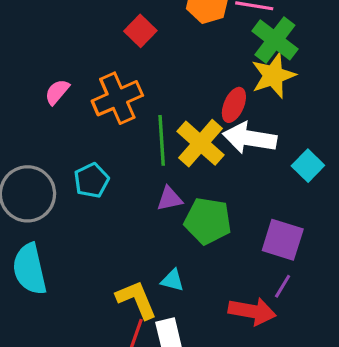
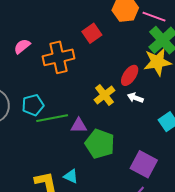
red square: (140, 31) -> (92, 33), moved
white arrow: (250, 138) -> (135, 98), size x0.5
green line: (162, 140) -> (52, 118), moved, turned 72
yellow cross: (201, 143) -> (104, 95), size x0.7

